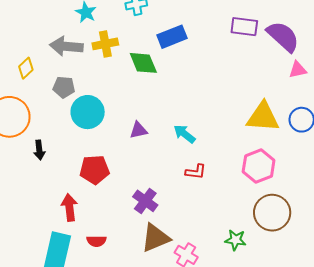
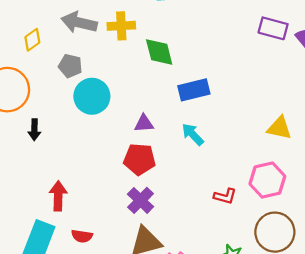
blue rectangle: (172, 37) -> (194, 90), moved
yellow triangle: (263, 117) -> (279, 128), size x0.7
red pentagon: (95, 170) -> (139, 159), moved
red L-shape: (196, 172) -> (225, 196), moved

